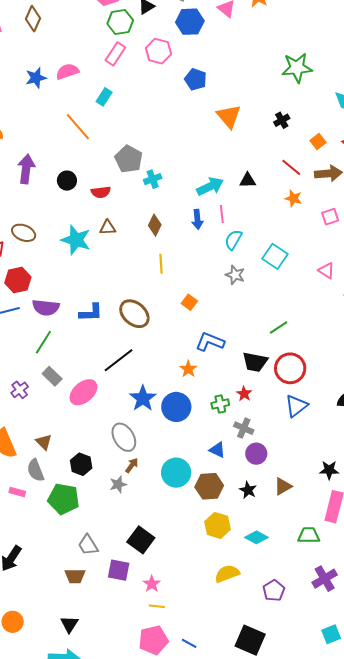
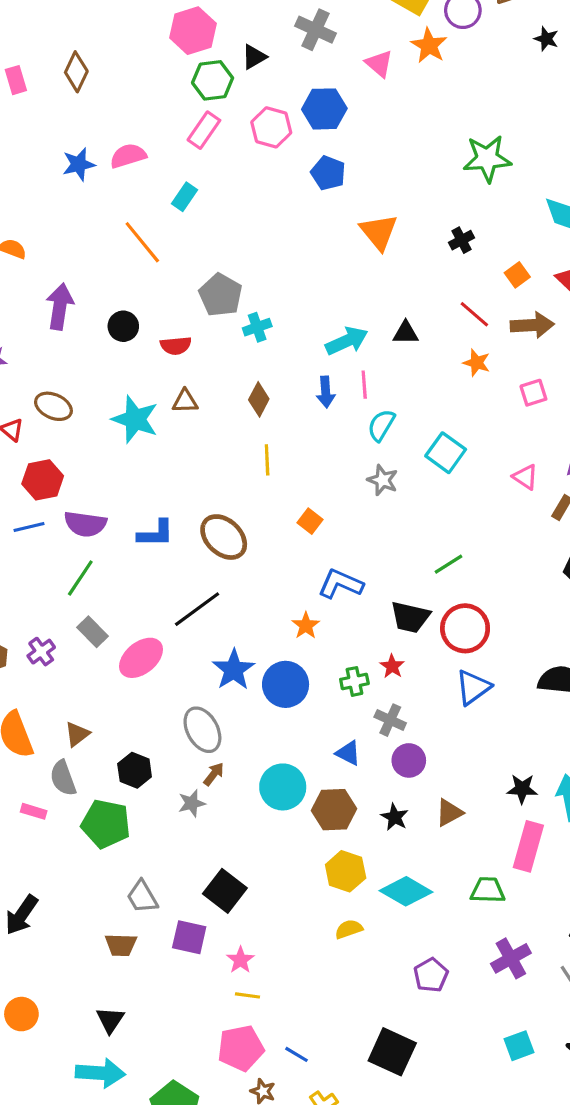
blue hexagon: (190, 22) -> (324, 109), moved
brown triangle: (44, 442) -> (77, 734), turned 36
cyan diamond: (256, 537) -> (406, 891), size x1.4
yellow semicircle: (227, 574) -> (349, 929), moved, size x0.7

